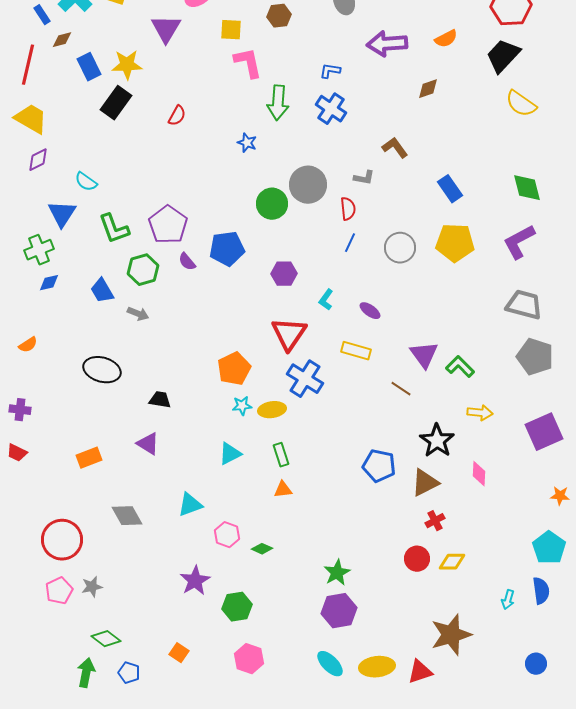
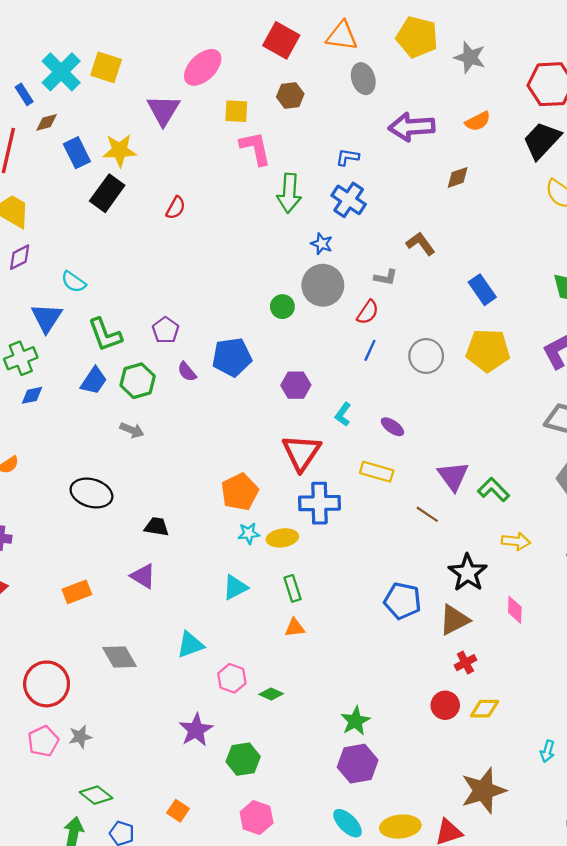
blue star: (247, 143) -> (322, 244), moved
green circle: (272, 204) -> (282, 307), size x0.7
red semicircle: (348, 209) -> (368, 312), turned 40
purple pentagon: (168, 225) -> (166, 330), size x0.6
blue trapezoid: (102, 291) -> (94, 381), moved, turned -116
blue cross: (305, 379) -> (319, 503), turned -33

